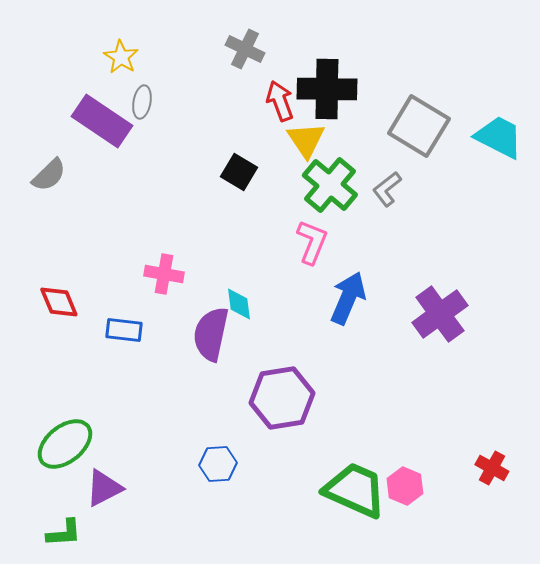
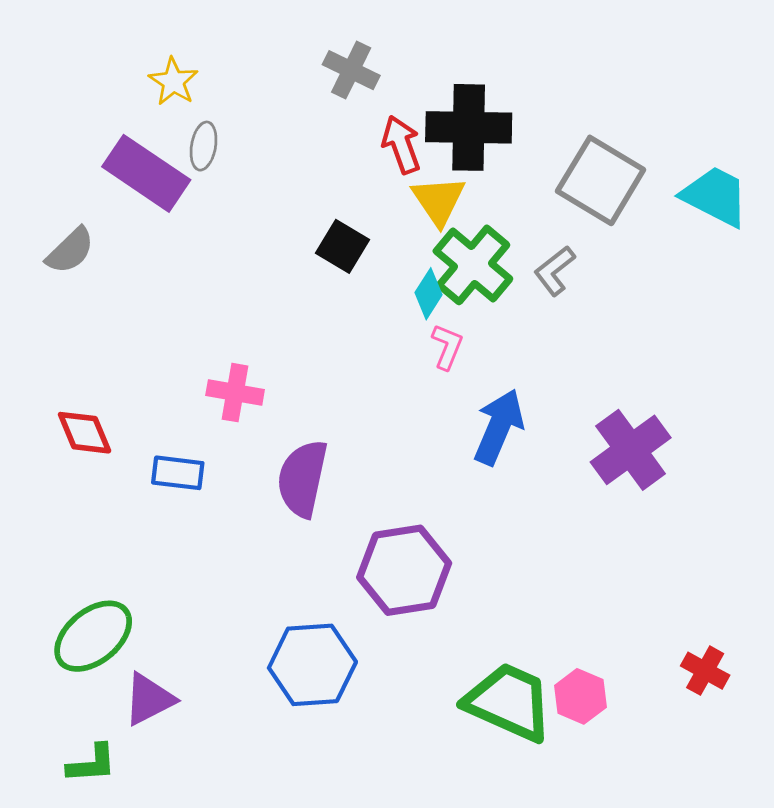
pink L-shape: (312, 242) -> (447, 347), size x0.7
cyan diamond: (239, 304) -> (429, 294), moved, turned 40
blue hexagon: (218, 464) -> (312, 665), size x1.6

